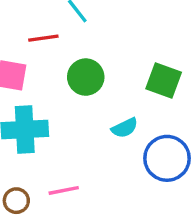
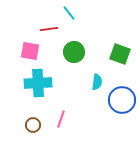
cyan semicircle: (125, 128) -> (97, 82), turned -56
pink line: (64, 190) -> (61, 119), turned -60

